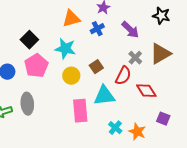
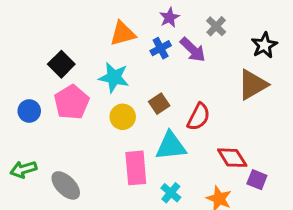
black star: (161, 16) -> (264, 45), moved, turned 30
purple arrow: (130, 30) -> (193, 50), moved
gray cross: (135, 58) -> (216, 26), moved
red diamond: (146, 91) -> (232, 158), moved
gray ellipse: (27, 104) -> (66, 185), moved, turned -40
cyan cross: (115, 128) -> (171, 193), moved

